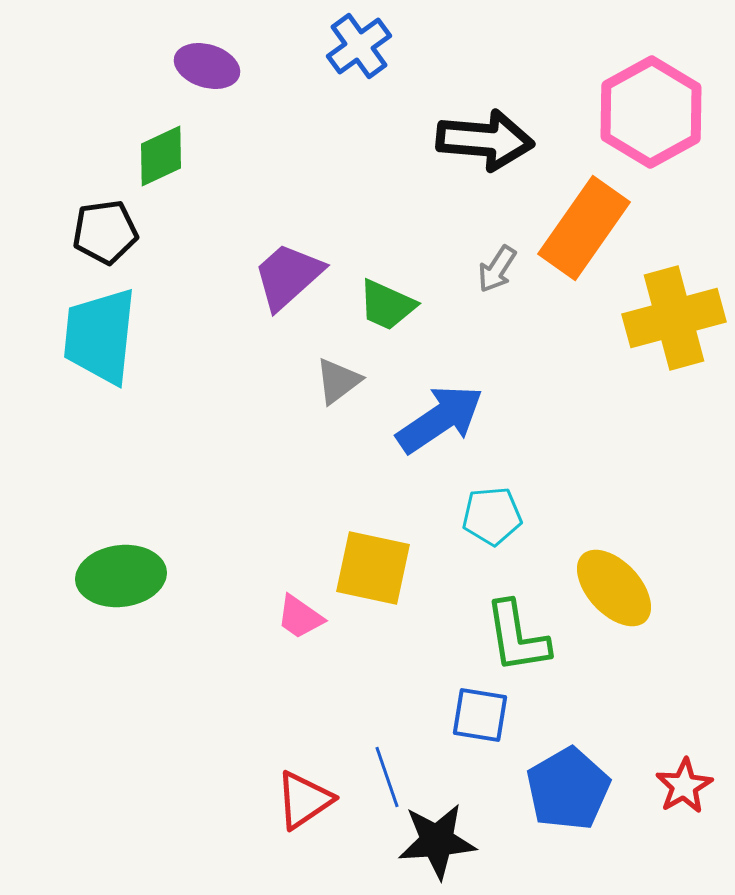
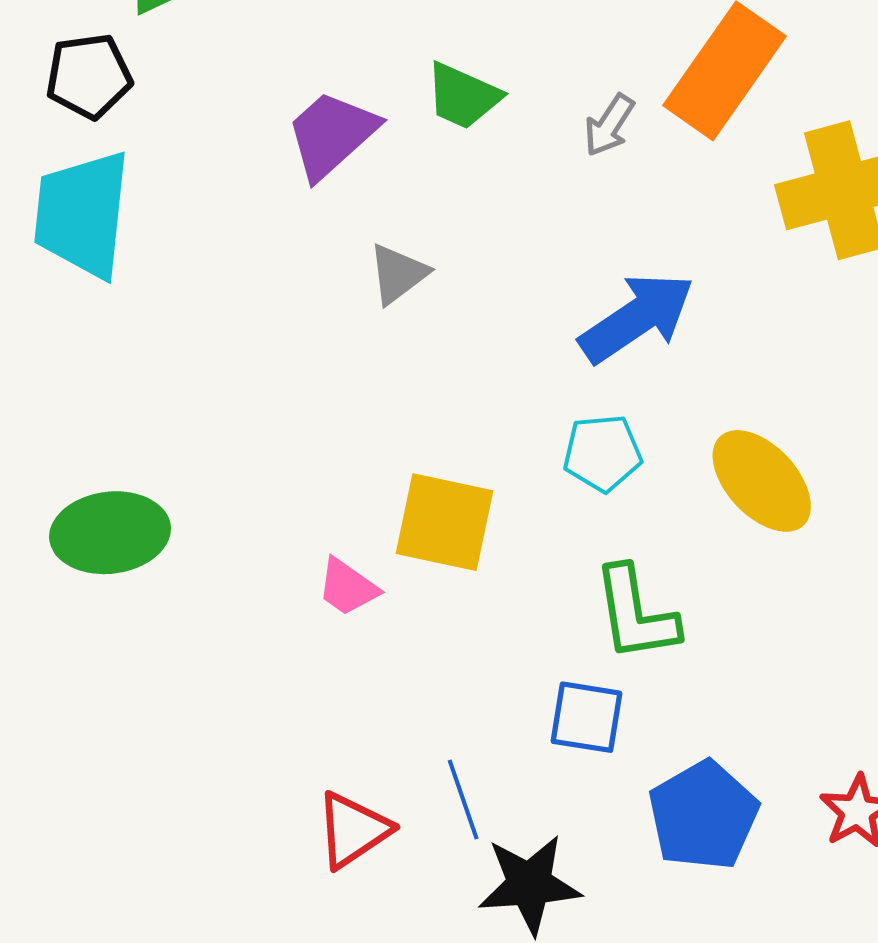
green trapezoid: (387, 305) -> (463, 96), moved
blue arrow: (440, 419) -> (637, 318), moved
yellow ellipse: (614, 588) -> (762, 481), moved

